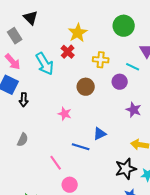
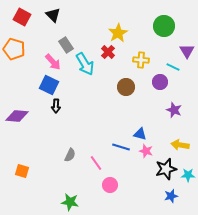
black triangle: (31, 18) -> (53, 15), moved
gray rectangle: (15, 36) -> (66, 45), moved
black arrow: (24, 100) -> (56, 106), moved
pink star: (65, 114) -> (146, 151), moved
blue triangle: (100, 134) -> (140, 134), turned 40
gray semicircle: (23, 140) -> (70, 155), moved

